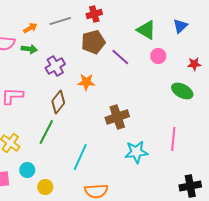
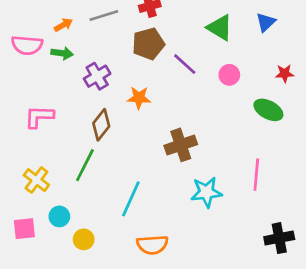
pink circle: (158, 56) -> (229, 75), moved

